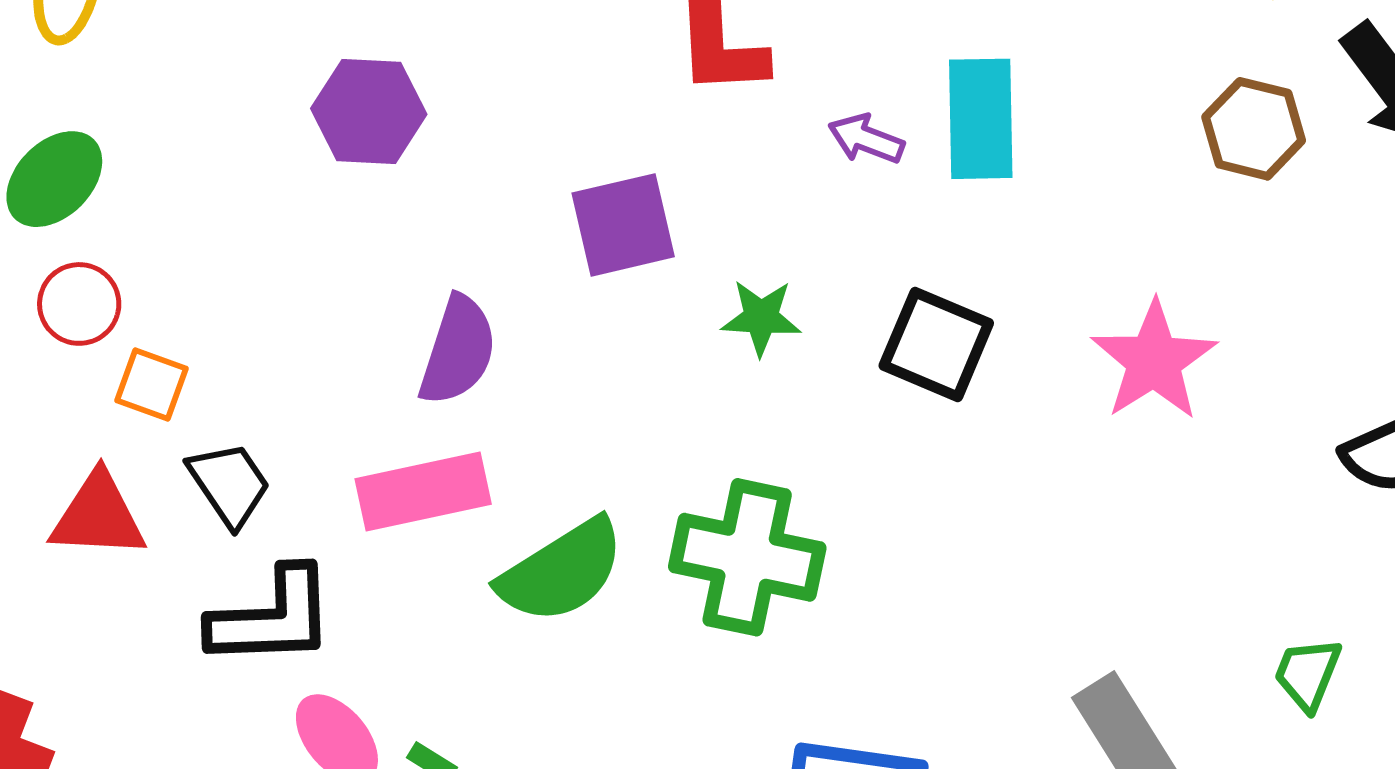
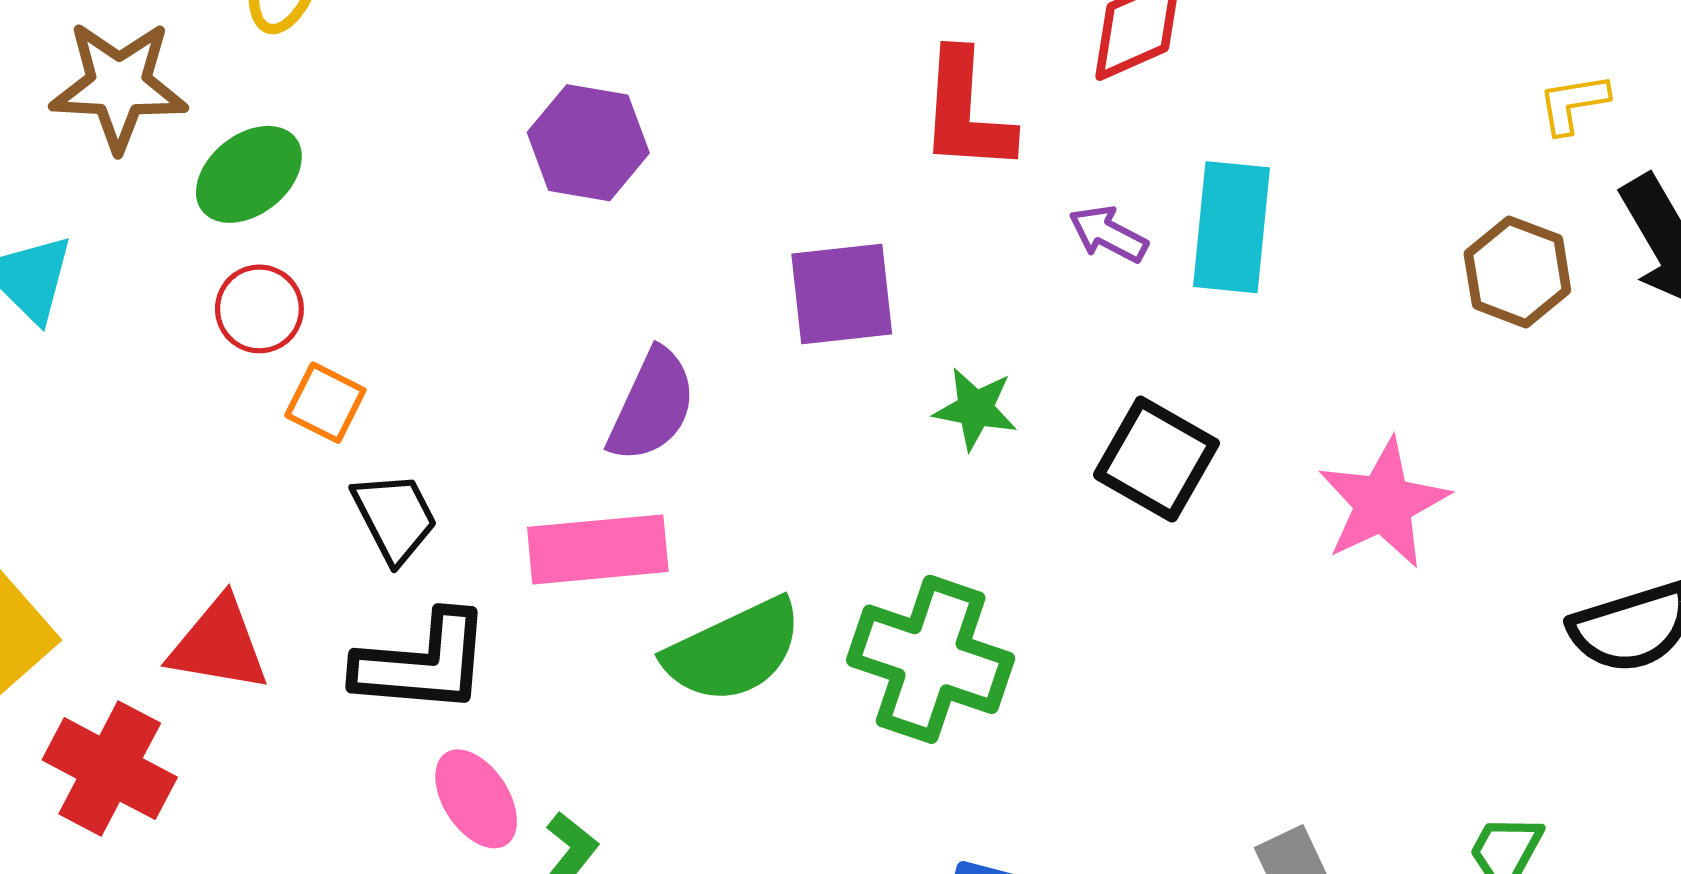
red triangle: (98, 516) -> (219, 645), moved

